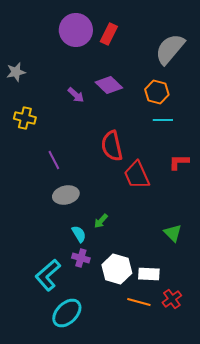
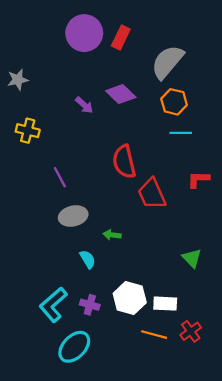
gray semicircle: (170, 49) -> (167, 62), moved
green arrow: (101, 221) -> (112, 235), moved, turned 56
purple cross: (81, 258) -> (90, 305), moved

